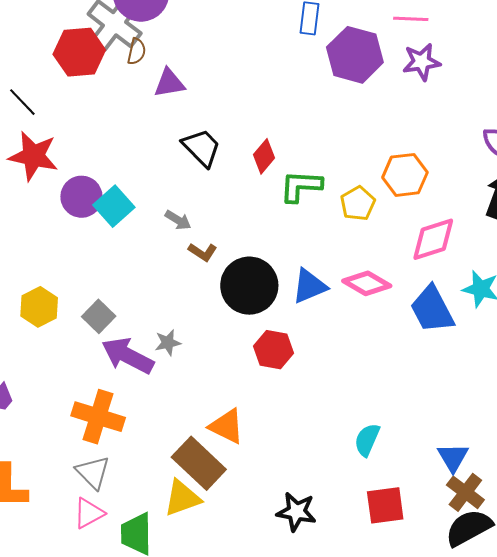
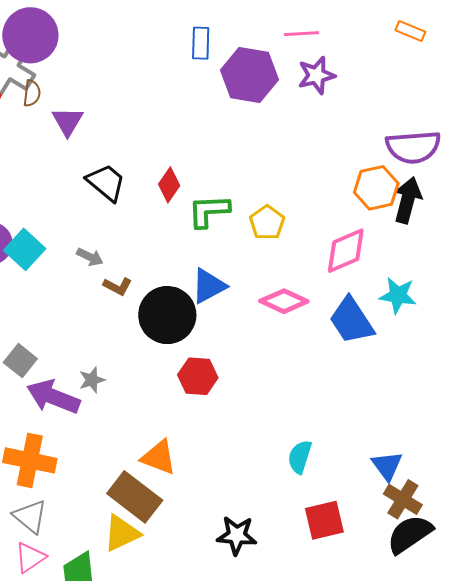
purple triangle: (169, 83) -> (68, 121), turned -44
orange hexagon: (405, 175) -> (376, 188), moved
blue triangle: (309, 286) -> (209, 286), moved

